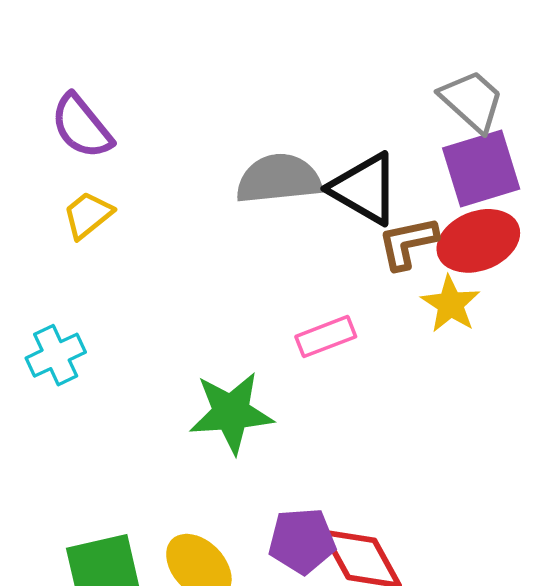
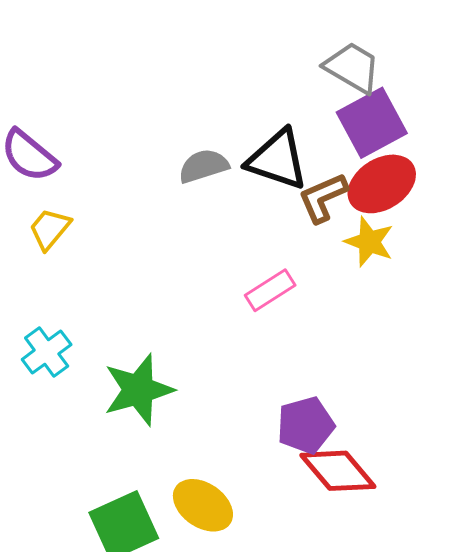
gray semicircle: (279, 179) -> (204, 166), size x0.7
green star: (231, 413) -> (138, 390), moved
purple pentagon: (302, 541) -> (306, 425), moved

